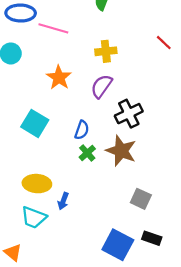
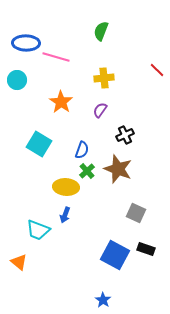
purple semicircle: (101, 86) -> (100, 110), size x0.7
black cross: (129, 114) -> (125, 135), size x0.7
yellow ellipse: (37, 184) -> (66, 187), moved

